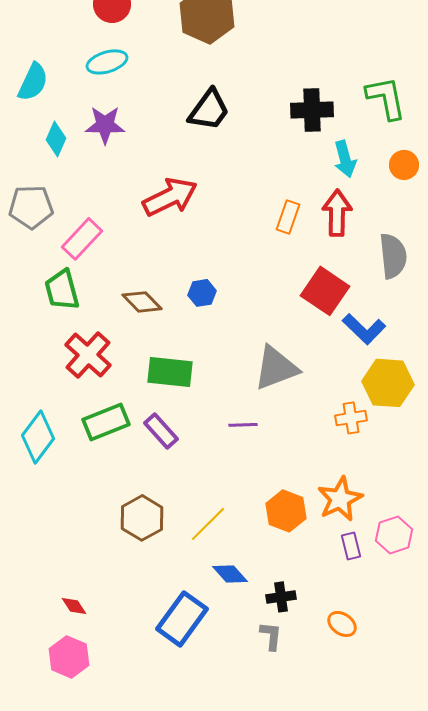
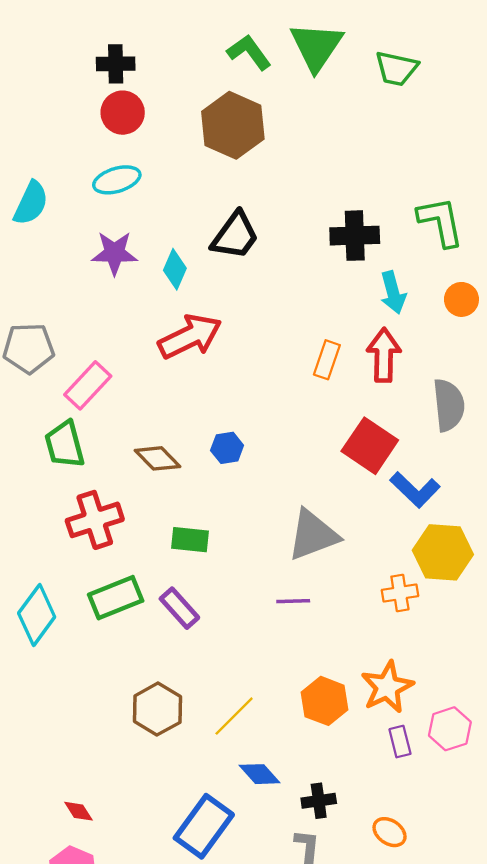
cyan diamond: (56, 139) -> (175, 269), moved
red cross: (88, 355) -> (95, 520), turned 30
green rectangle: (170, 372) -> (190, 540), size x0.7
purple line: (243, 425) -> (293, 601), moved

